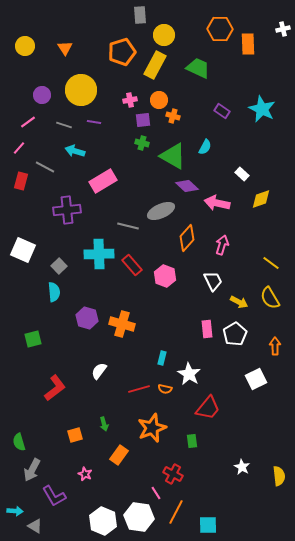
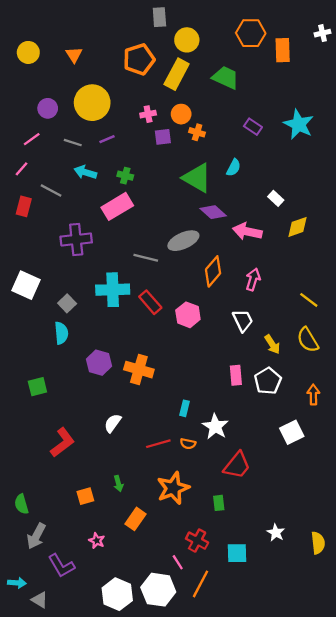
purple line: (94, 122) -> (107, 139), turned -32
green cross: (142, 143) -> (125, 176), moved
yellow arrow: (239, 302) -> (272, 344), turned 30
cyan square: (208, 525) -> (237, 553), moved

